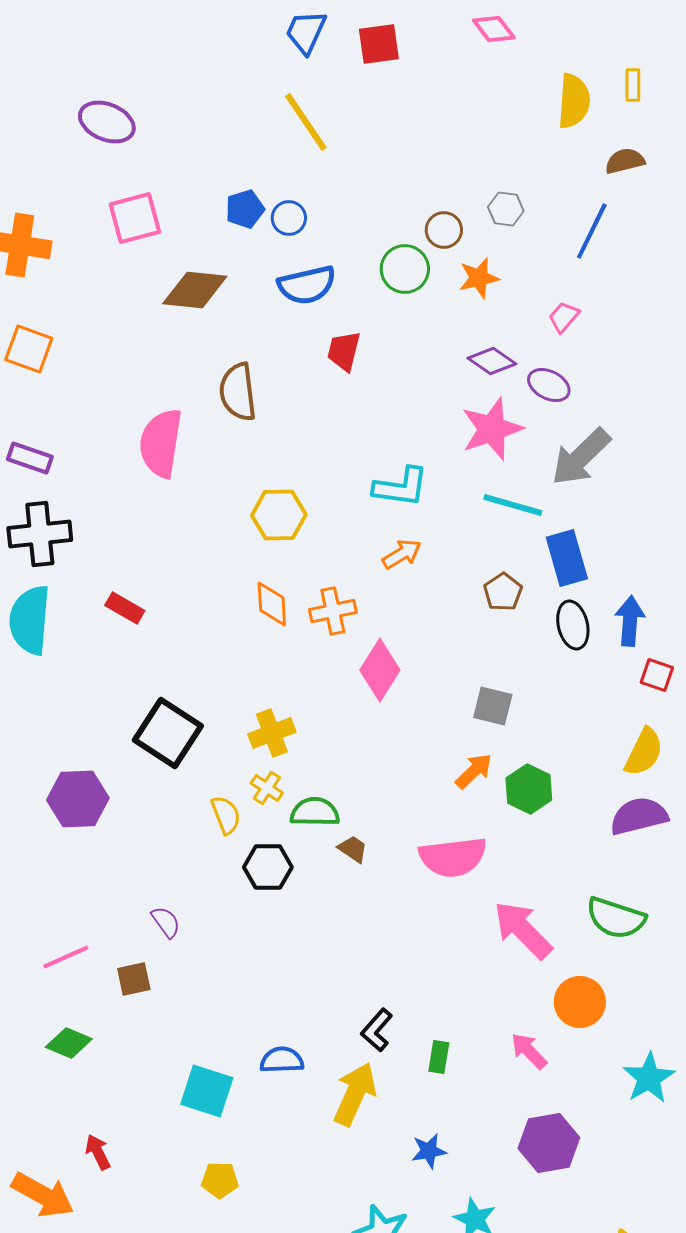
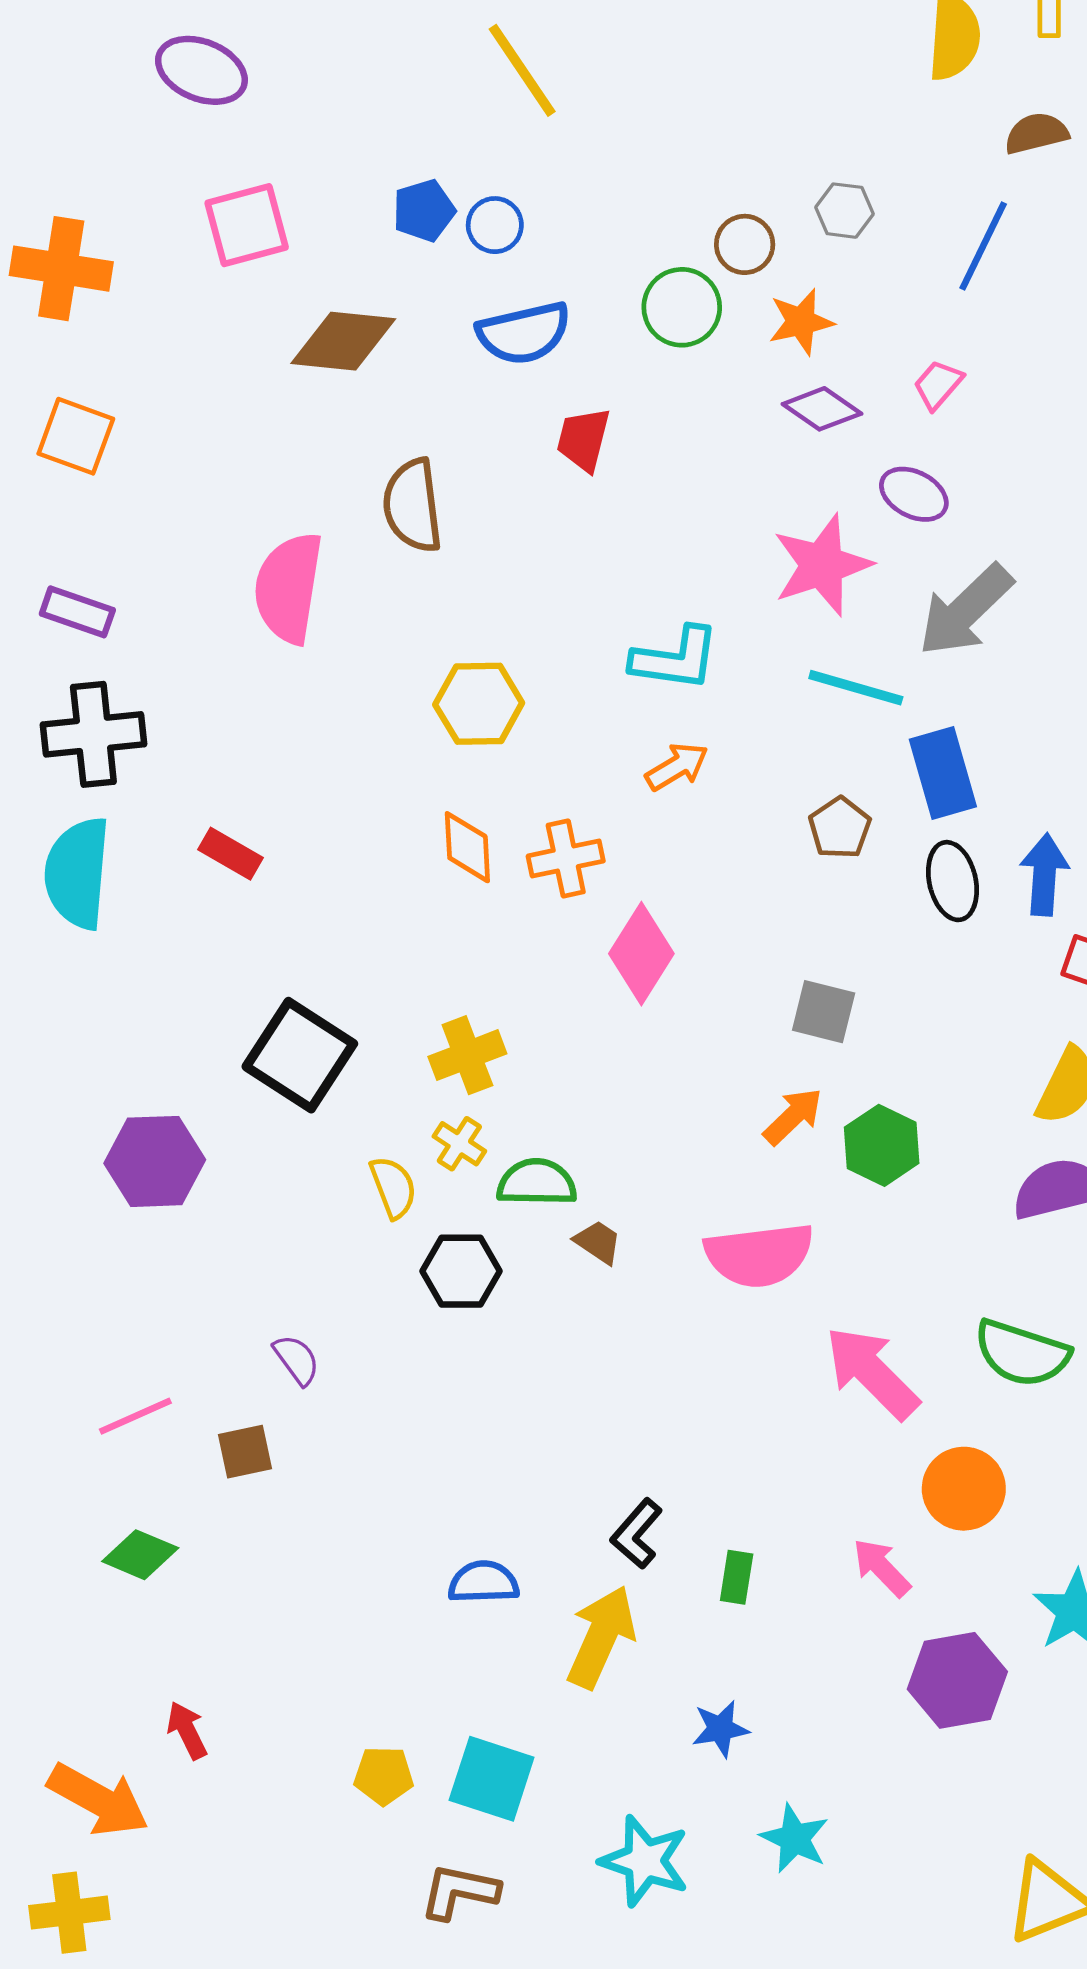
purple diamond: (492, 361) -> (822, 409), moved
cyan square: (207, 1091) -> (492, 1779), moved
purple hexagon: (549, 1143) -> (957, 1680), moved

